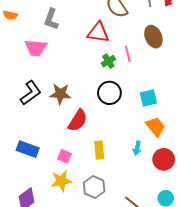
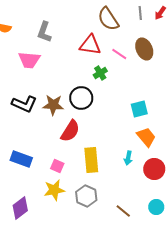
pink line: (128, 54) -> (119, 54), moved, turned -42
black L-shape: (31, 93) -> (24, 104), turned 60
black circle: (109, 93) -> (81, 98), moved
yellow rectangle: (99, 150) -> (91, 160), size x1.4

